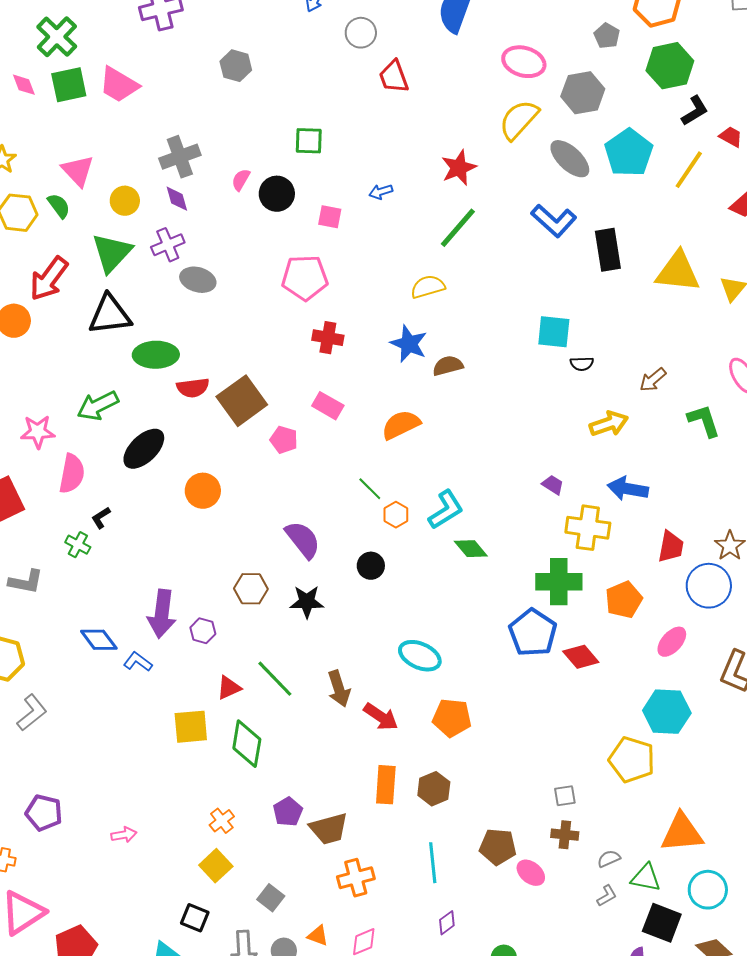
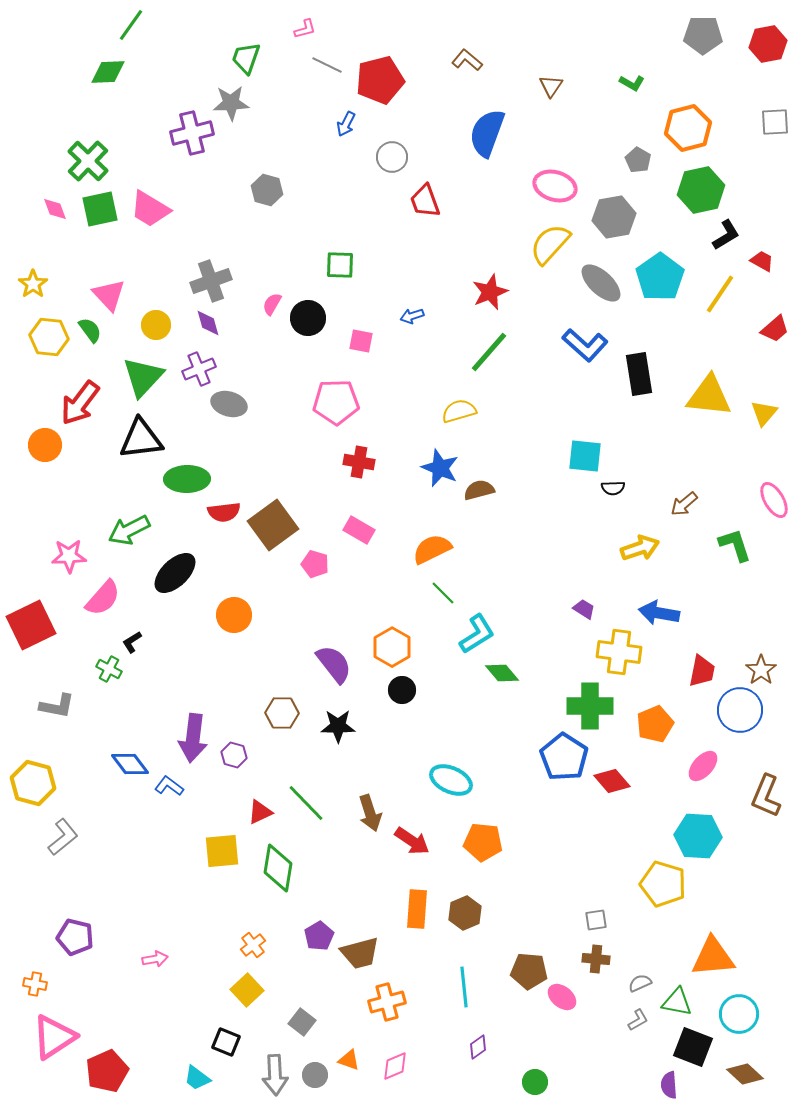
pink semicircle: (72, 474) -> (103, 598), turned 30
green line: (370, 489) -> (443, 593), moved
orange hexagon: (396, 515) -> (392, 647), moved, size x1.5

